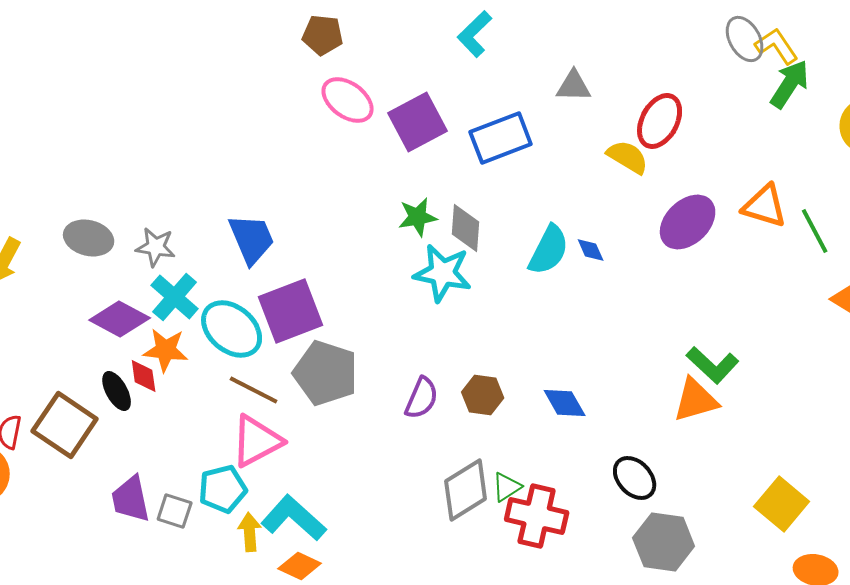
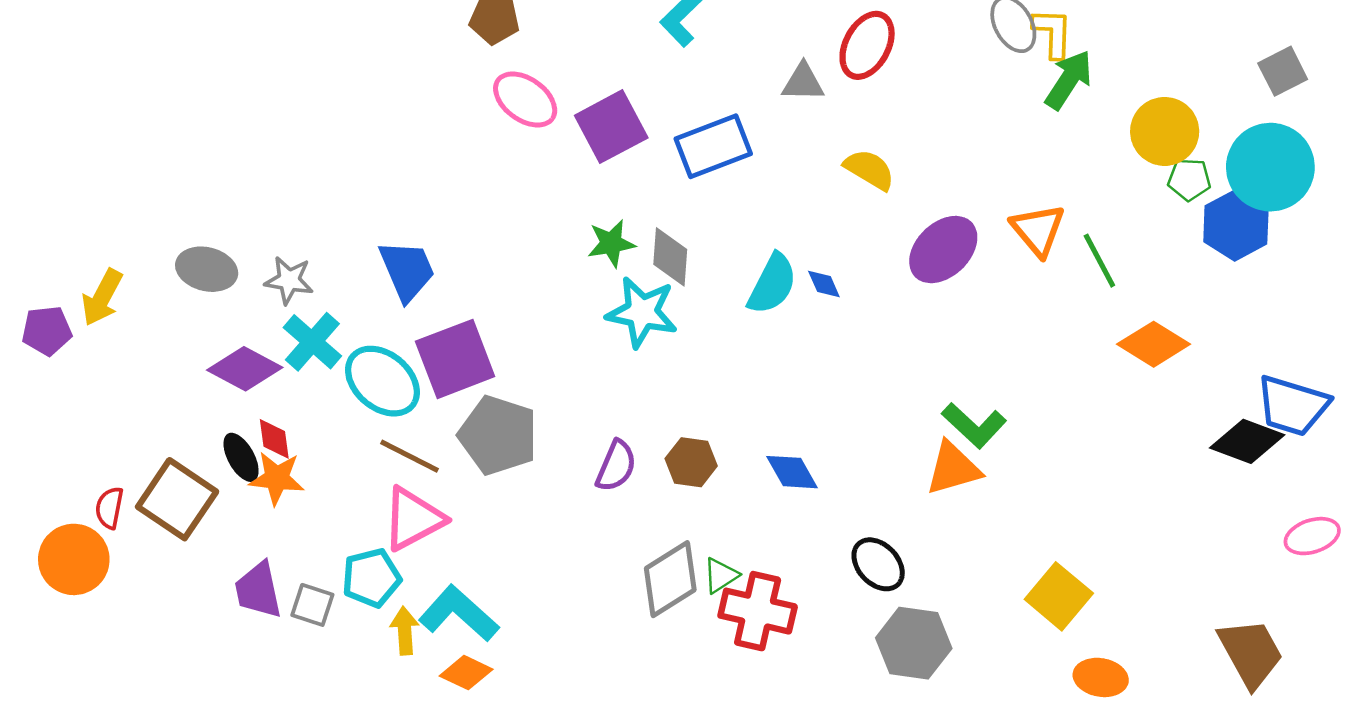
yellow L-shape: (777, 46) -> (1053, 33), turned 36
red ellipse: (660, 121) -> (867, 45), moved
orange triangle: (765, 206) -> (1038, 230), turned 33
orange star: (166, 350) -> (277, 478), moved

